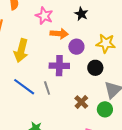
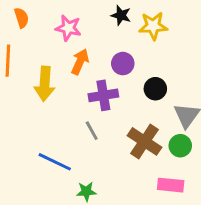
orange arrow: (59, 34) -> (80, 62), moved, turned -60
yellow star: (106, 43) -> (153, 26), moved
blue line: (24, 87) -> (55, 162), moved
brown cross: (81, 102) -> (145, 141), size x1.6

